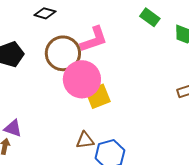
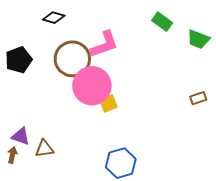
yellow square: (98, 96) -> (108, 103), size x0.7
brown triangle: (85, 140) -> (44, 149), moved

